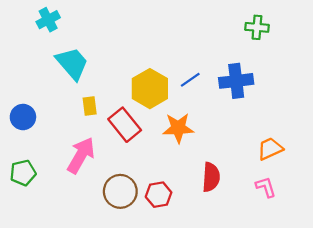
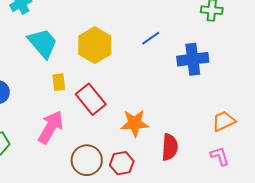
blue line: (190, 80) -> (151, 38), moved
yellow hexagon: (150, 89) -> (95, 45), moved
orange star: (178, 128) -> (135, 123), moved

